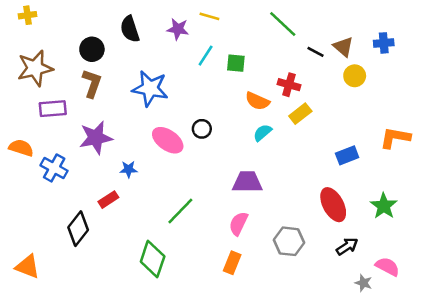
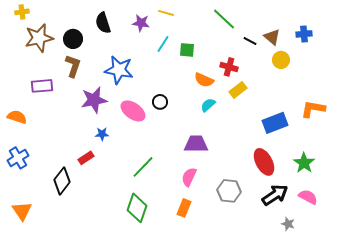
brown star: (35, 68) -> (39, 38), moved
purple star: (96, 138) -> (94, 100), moved
blue rectangle: (347, 155) -> (275, 123), size x1.4
blue cross: (54, 168) -> (18, 158), moved, turned 30
black arrow: (347, 246) -> (275, 195), size x1.5
green diamond: (153, 259) -> (137, 208), moved
orange triangle: (27, 267) -> (22, 211), turned 35
pink semicircle: (388, 267) -> (308, 197), moved

